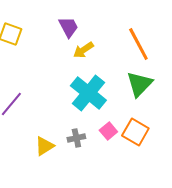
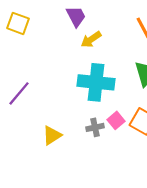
cyan cross: (88, 93) -> (96, 82), turned -33
gray cross: (76, 138) -> (95, 127), moved

